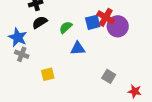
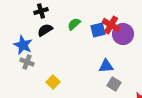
green semicircle: (66, 27) -> (74, 24), moved
blue triangle: (78, 48) -> (106, 66), moved
yellow square: (48, 74) -> (53, 82), turned -32

